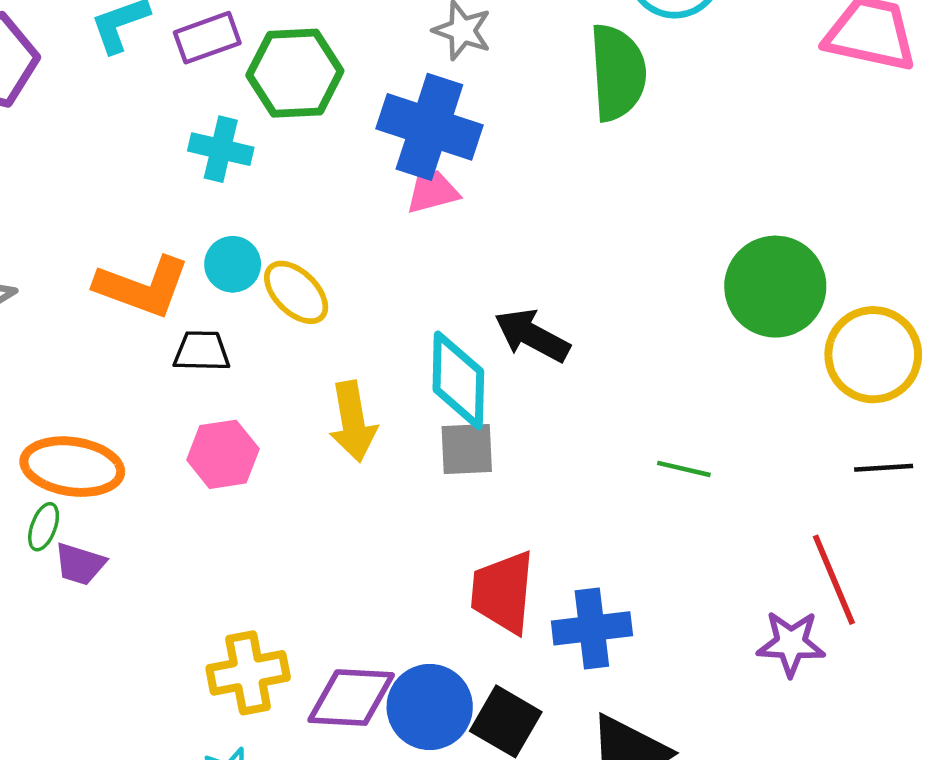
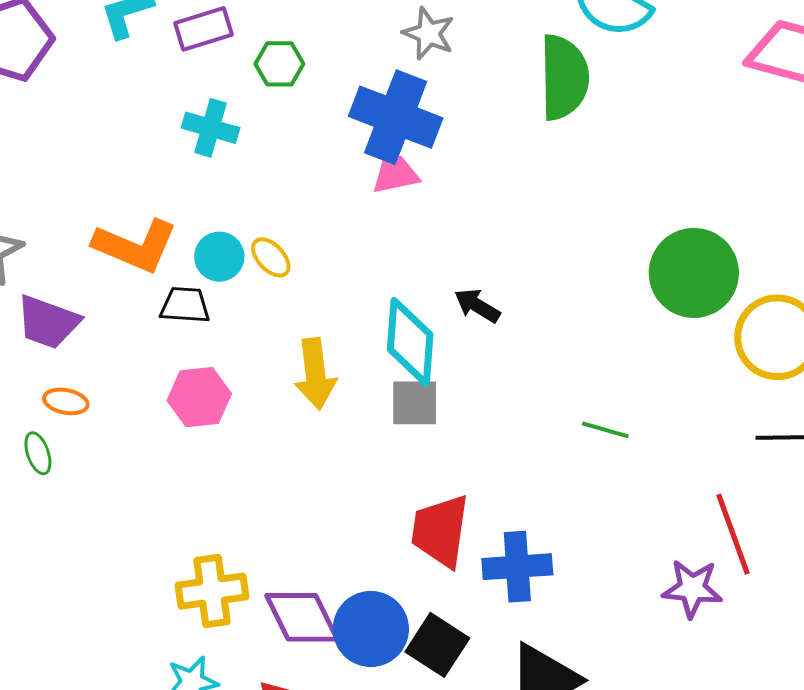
green hexagon: (295, 73) -> (279, 64), size x0.6
cyan circle: (233, 264) -> (219, 257), moved
yellow ellipse: (296, 292) -> (271, 257), size x0.7
black arrow: (532, 335) -> (477, 306), size x0.7
orange ellipse: (72, 467) -> (66, 401), size x0.5
green ellipse: (44, 527) -> (38, 453), turned -42
purple trapezoid: (80, 564) -> (48, 322), moved, size x1.4
purple diamond: (351, 698) -> (302, 617), turned 58

